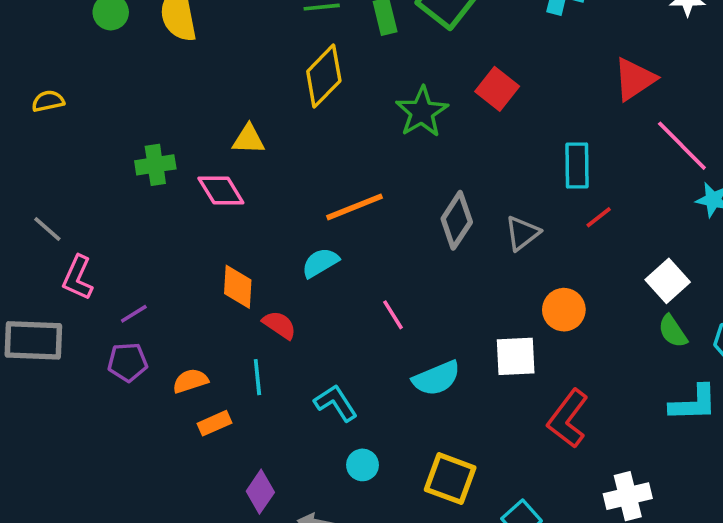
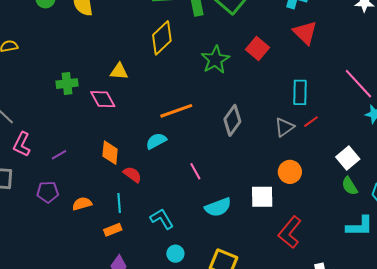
red triangle: (634, 79) -> (305, 33), moved, turned -44
gray triangle: (522, 233) -> (284, 127), moved
purple line: (134, 314) -> (59, 155), moved
orange rectangle: (214, 423) -> (113, 230), moved

